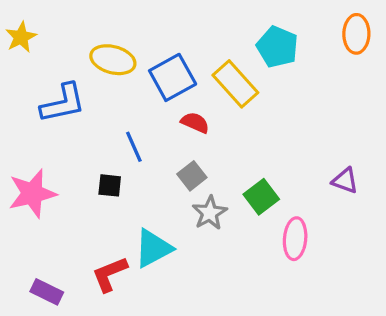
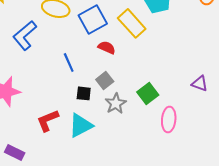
blue L-shape: (63, 103) -> (25, 35), turned 152
black square: (110, 185) -> (84, 93), moved
red L-shape: (110, 274) -> (48, 120), moved

